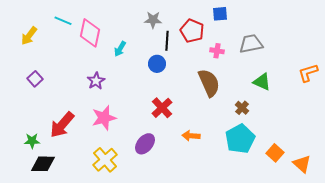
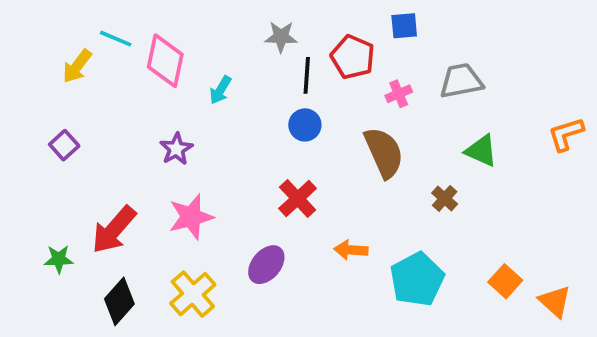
yellow arrow: (29, 36) -> (77, 66), moved
pink cross: (217, 51) -> (399, 94), turned -32
blue circle: (157, 64) -> (305, 125), moved
cyan pentagon: (240, 139) -> (417, 279), moved
black diamond: (43, 164) -> (119, 301), moved, turned -50

